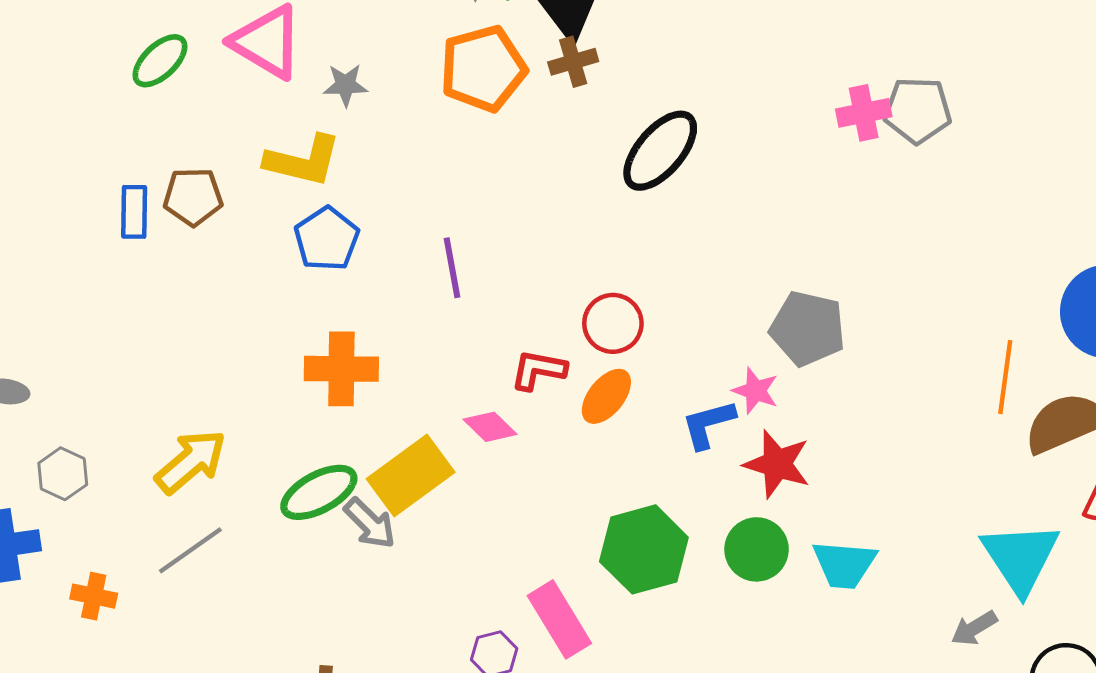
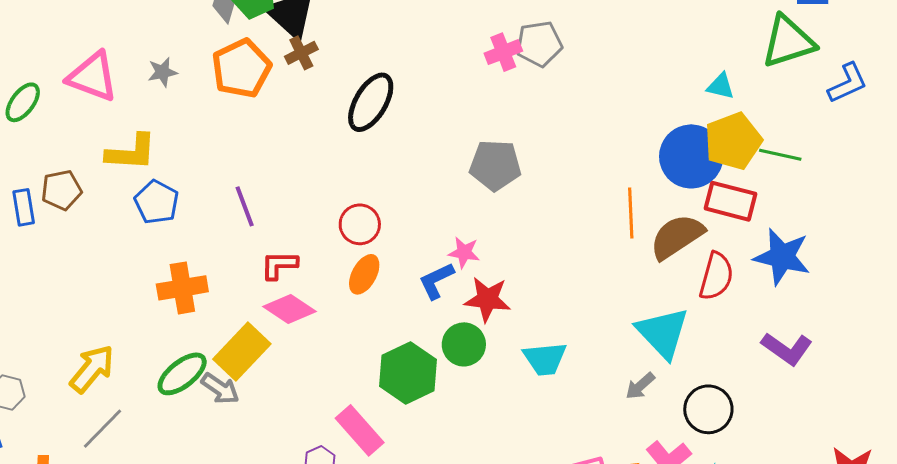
gray star: (345, 85) -> (162, 72), moved
gray pentagon: (808, 329) -> (495, 165), moved
red L-shape: (538, 370) -> (279, 265), moved
pink diamond: (490, 427) -> (290, 309), size x1.4
green circle: (757, 549) -> (464, 344), moved

